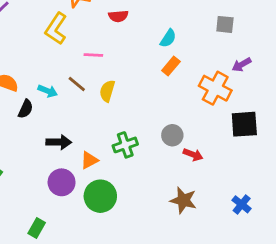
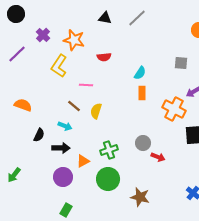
orange rectangle: (171, 66) -> (142, 93), turned -40
cyan arrow: (48, 91) -> (65, 126), moved
black semicircle: (26, 109) -> (39, 135), moved
green circle: (100, 196) -> (108, 179), moved
brown star: (183, 200) -> (140, 197), moved
green rectangle: (37, 228) -> (66, 210), moved

